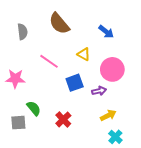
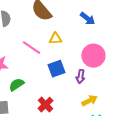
yellow triangle: (84, 54) -> (55, 39), moved, turned -32
purple arrow: (99, 91) -> (80, 77), turned 112
green semicircle: (34, 108) -> (16, 85), moved, turned -84

